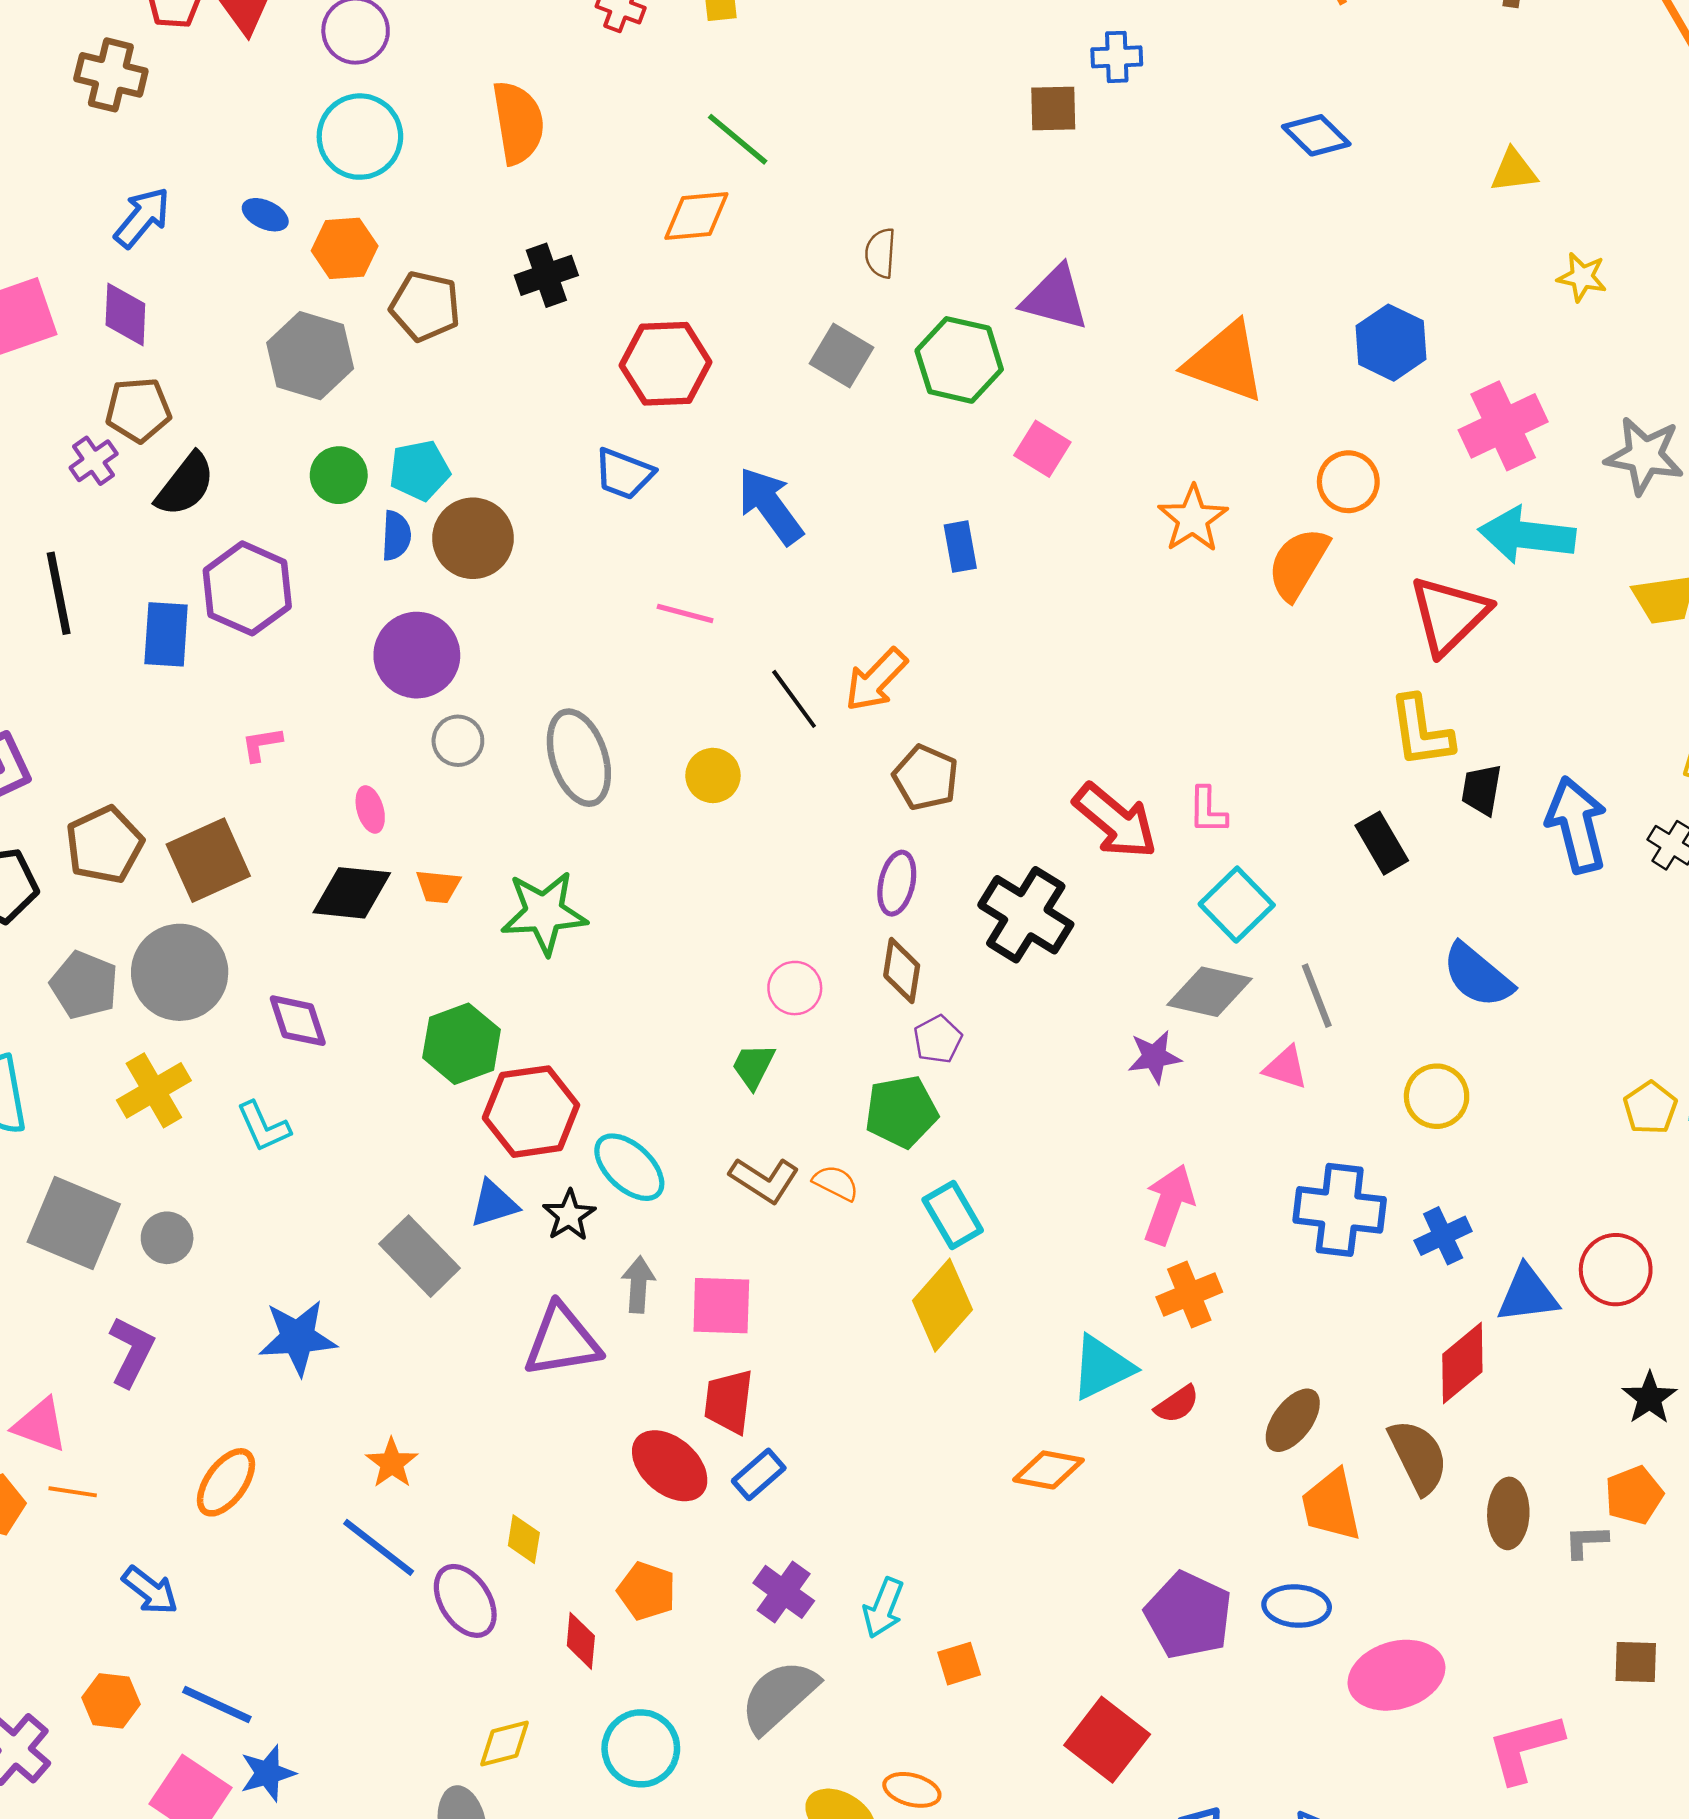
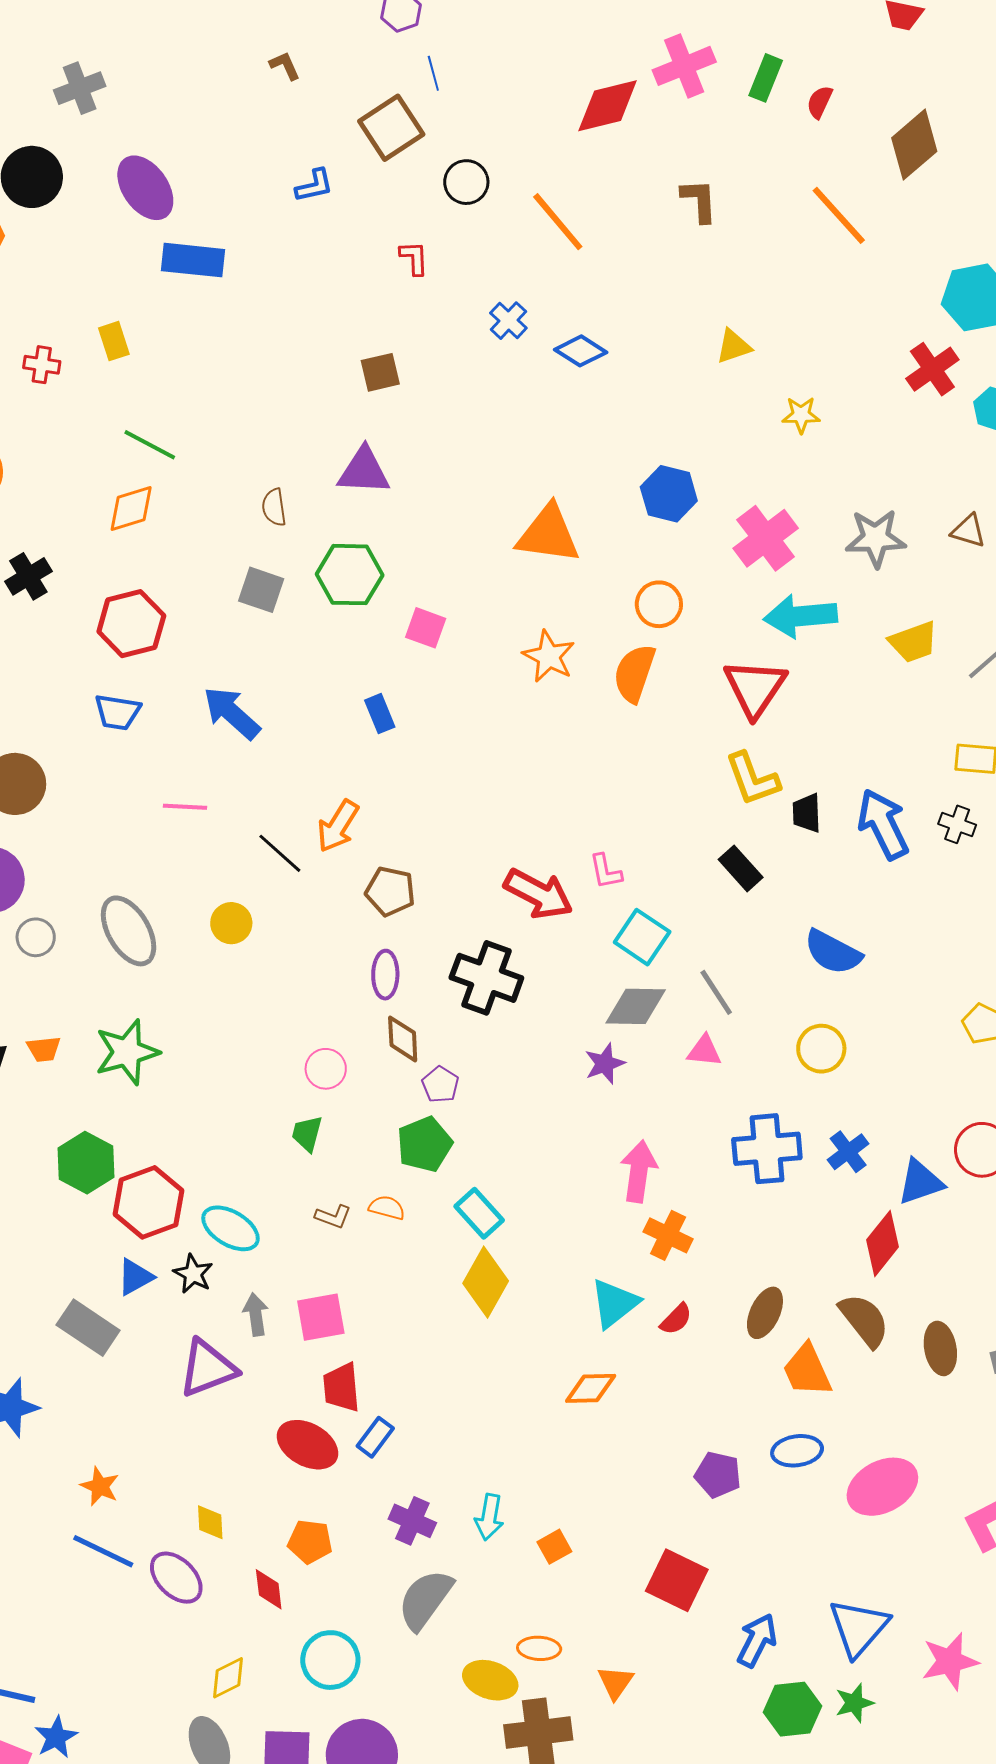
blue cross: (1117, 57) -> (508, 321), moved, turned -33
purple triangle: (1055, 298) -> (364, 471), moved
brown L-shape: (764, 1180) -> (333, 1217), size x0.7
orange cross: (1189, 1295) -> (668, 1235), turned -30
purple pentagon: (1188, 1615) -> (718, 1475), size x0.7

